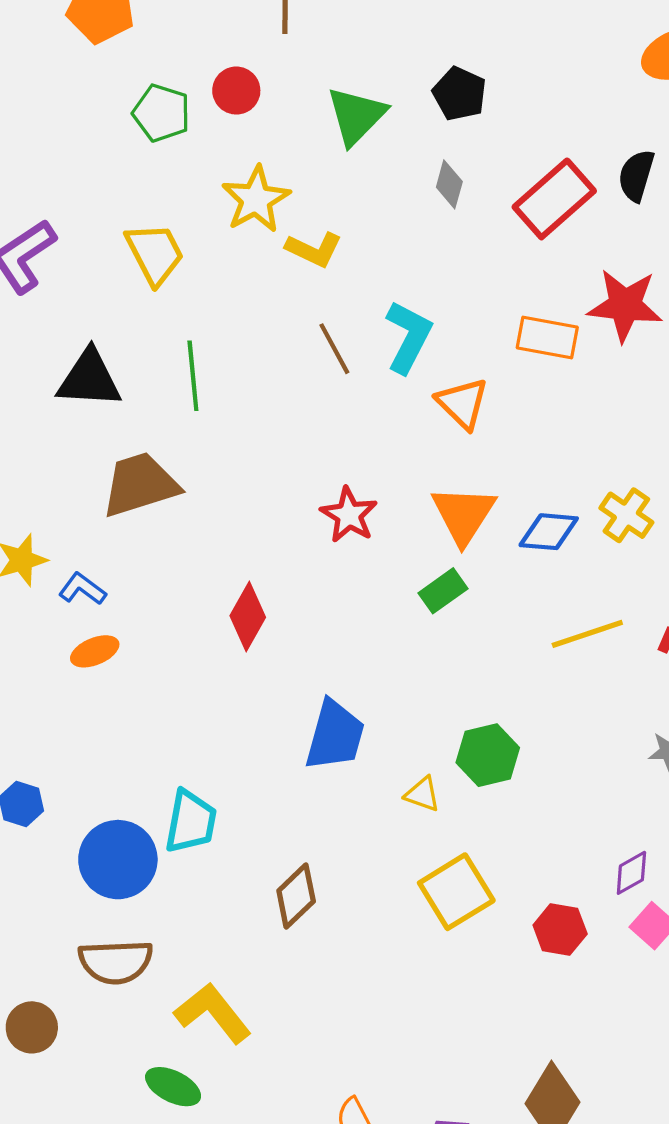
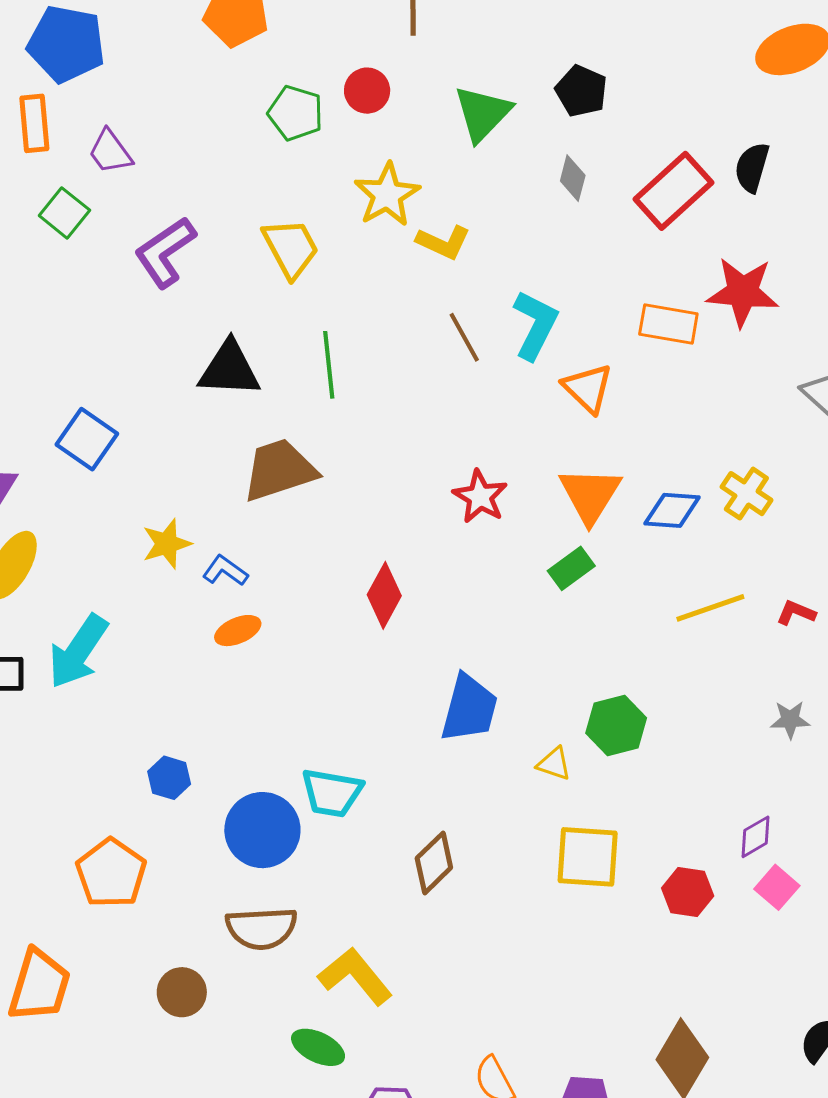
cyan trapezoid: (191, 822) -> (332, 793), turned 90
yellow square: (456, 892) -> (588, 857), turned 36

